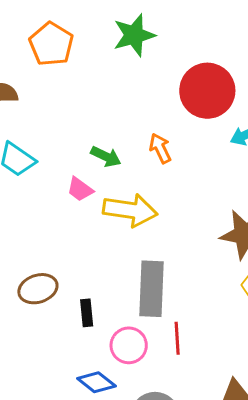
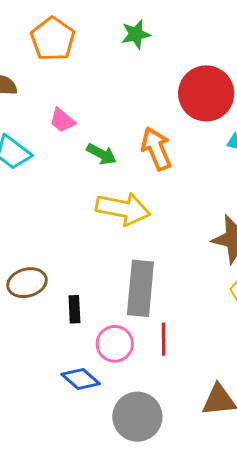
green star: (134, 35) -> (136, 34), size x0.7
orange arrow: (160, 148) -> (156, 149), size x1.4
pink trapezoid: (80, 189) -> (62, 120), moved

